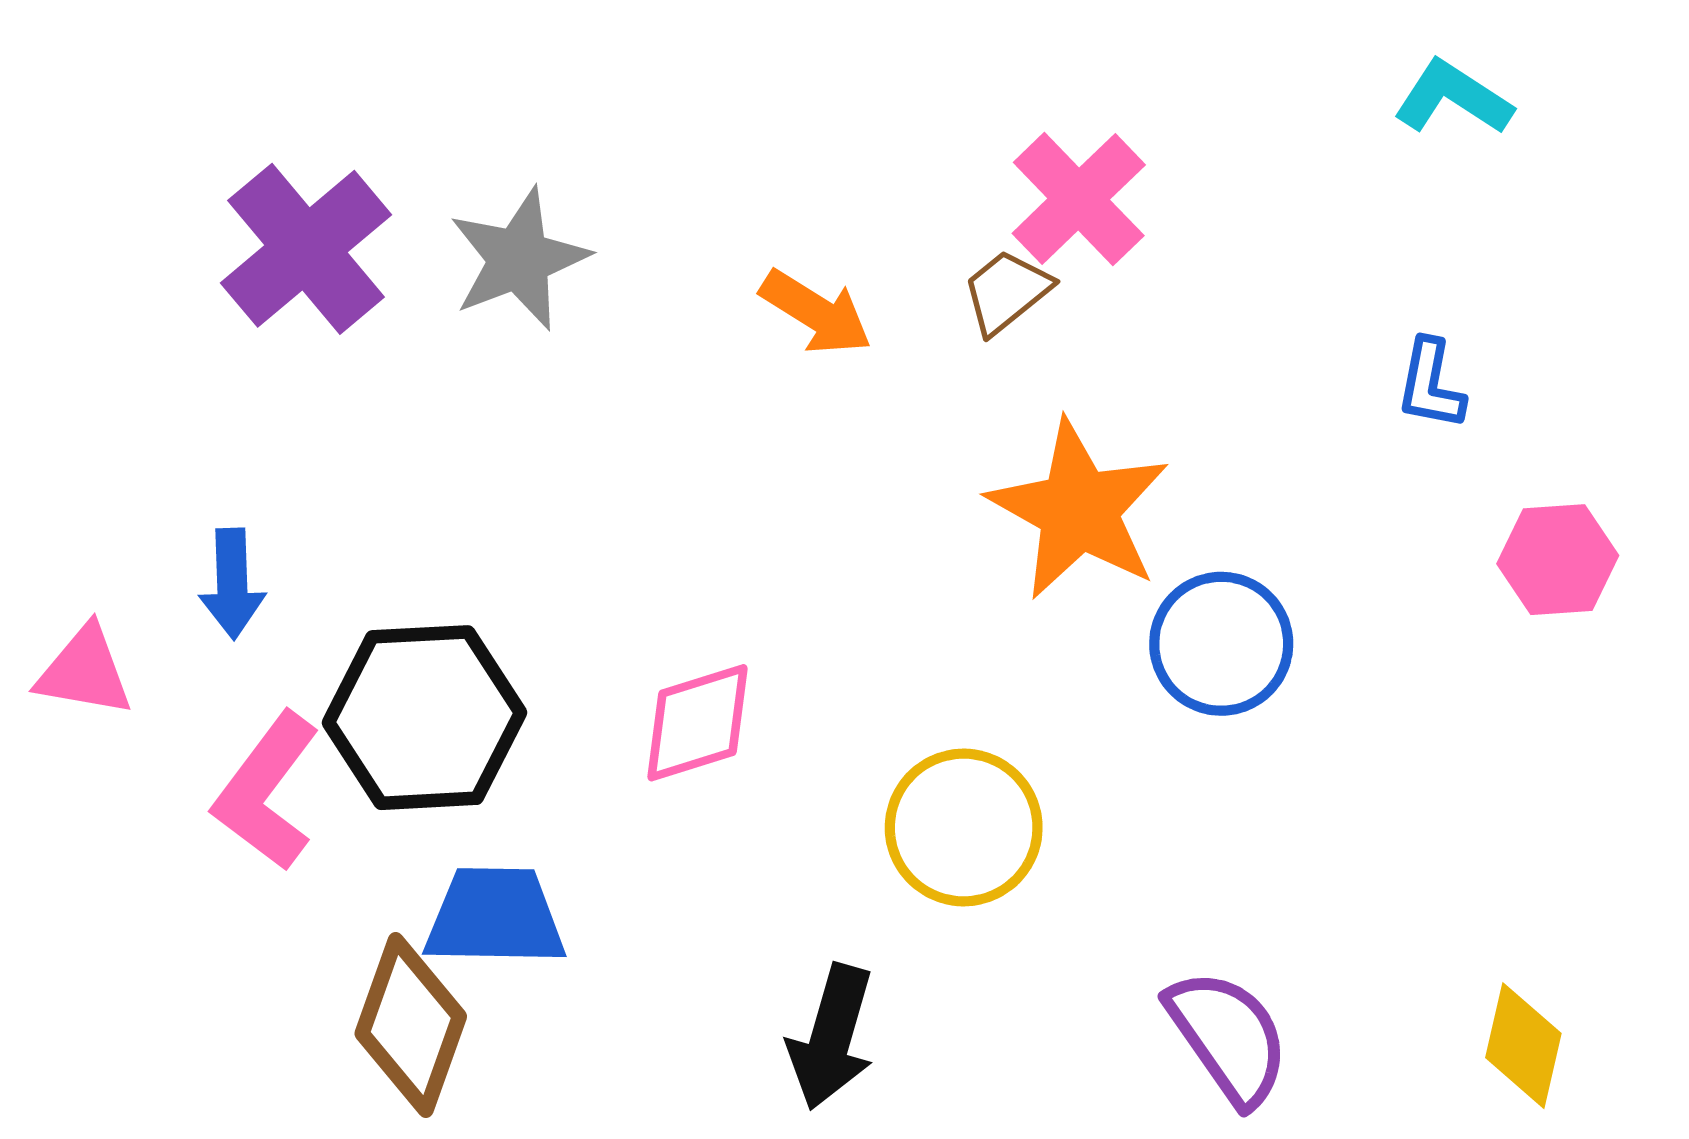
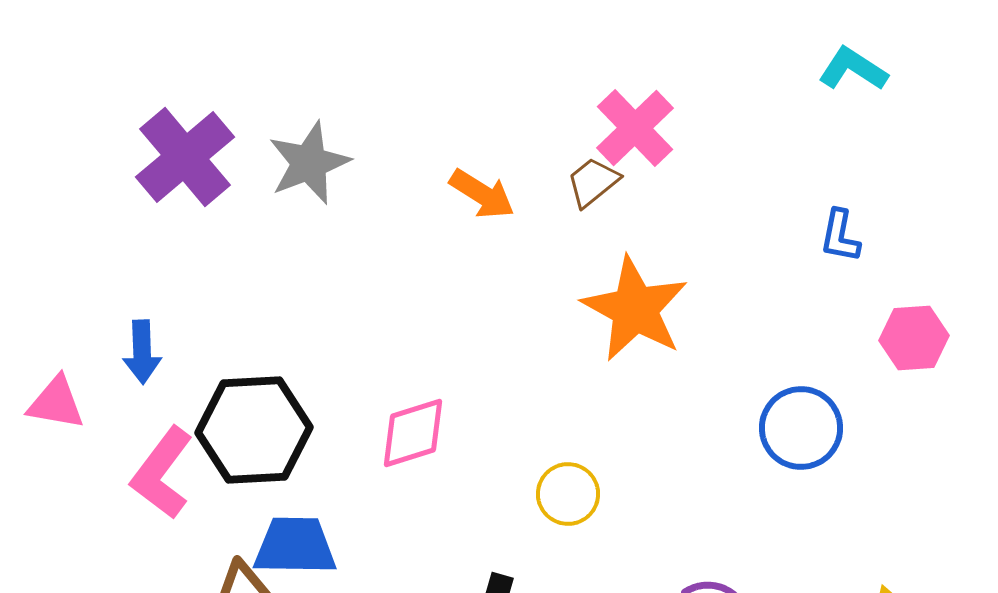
blue circle: (1221, 644) -> (801, 428), moved
yellow circle: (964, 827) -> (568, 494), size x0.7

